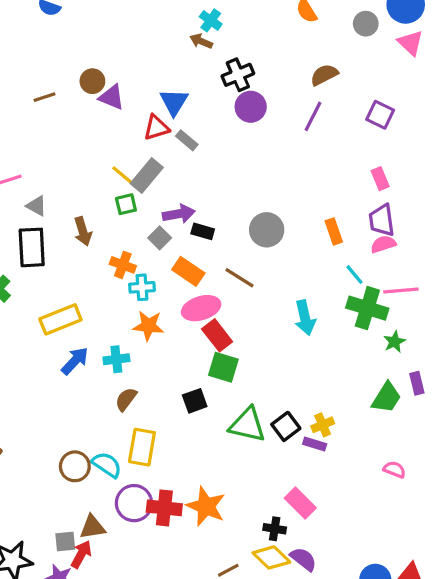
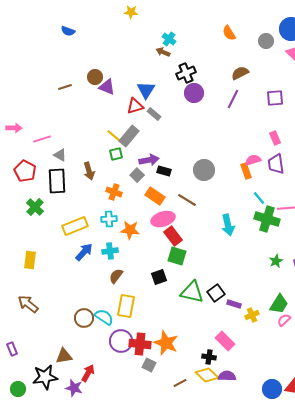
purple square: (380, 115) -> (275, 98), turned -30
pink semicircle: (383, 244) -> (253, 160), moved
cyan cross: (142, 287) -> (109, 219), moved
green star: (394, 342) -> (276, 261), moved
green trapezoid: (386, 398) -> (279, 304), moved
yellow cross: (323, 425) -> (252, 315), moved
pink semicircle: (394, 470) -> (284, 320), turned -64
brown triangle: (92, 527) -> (64, 356), moved
gray square: (65, 541) -> (149, 365), moved, turned 32
purple semicircle: (303, 559) -> (227, 376), turned -36

